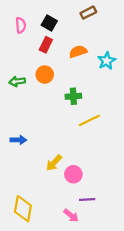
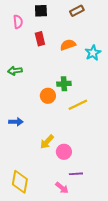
black square: (49, 23) -> (41, 11), moved, turned -32
red rectangle: (46, 45) -> (40, 39), turned -40
orange circle: (45, 75) -> (48, 96), moved

